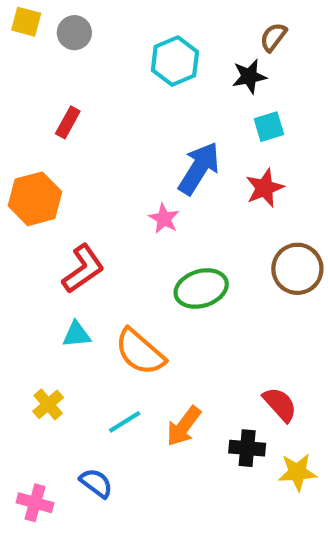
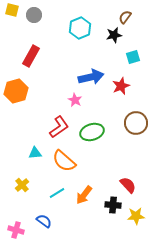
red rectangle: (68, 122) -> (31, 56), size x1.5
cyan square: (269, 127) -> (133, 57), moved
blue arrow: (199, 168) -> (91, 77), turned 45
red L-shape: (83, 269) -> (59, 127), moved

